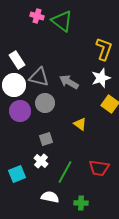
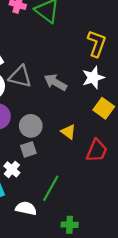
gray circle: (45, 103) -> (31, 126), moved
white cross: (41, 161) -> (12, 169), moved
red trapezoid: (99, 168) -> (97, 151), moved, turned -75
white semicircle: (50, 197) -> (26, 208), moved

